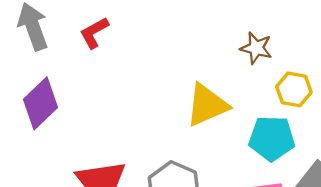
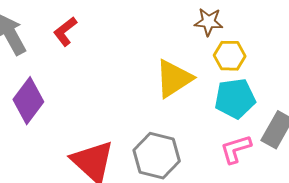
yellow hexagon: (294, 89) -> (230, 56), moved

